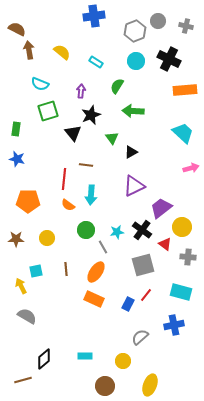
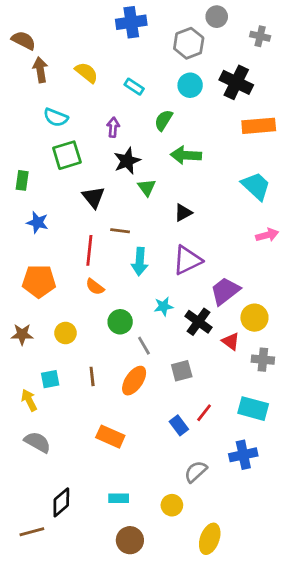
gray circle: (158, 21) -> (217, 17), moved
black triangle: (73, 133) -> (94, 197), moved
green triangle: (112, 138) -> (147, 187), moved
blue star: (17, 159) -> (38, 222), moved
cyan arrow: (91, 195) -> (140, 262), moved
cyan star: (117, 232) -> (163, 306), moved
gray square: (143, 265) -> (182, 371), moved, size x0.7
orange rectangle: (94, 299) -> (110, 437), moved
blue rectangle: (128, 304) -> (179, 425), turned -64
brown circle: (105, 386) -> (130, 540), moved

